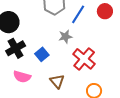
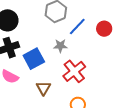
blue square: (42, 54) -> (34, 59), size x1.5

